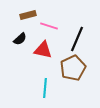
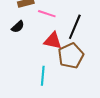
red triangle: (43, 50) -> (53, 41), moved

